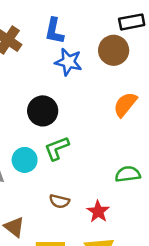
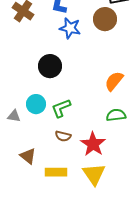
orange semicircle: (125, 104) -> (114, 81), moved
green L-shape: (57, 148) -> (61, 108), moved
red star: (98, 212) -> (93, 144), size x1.4

